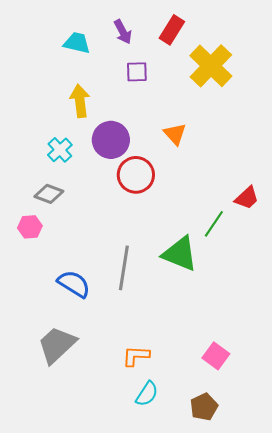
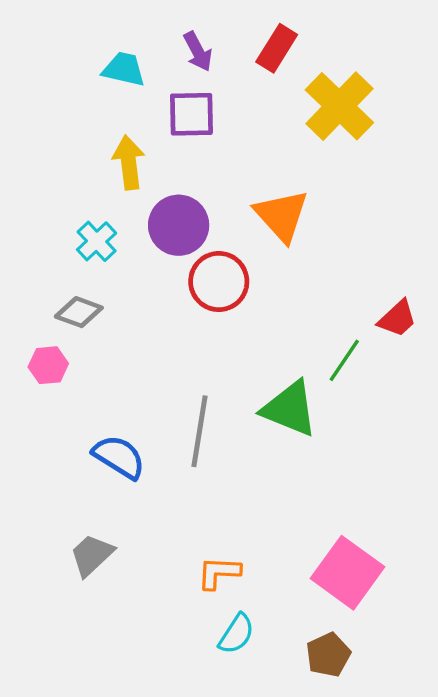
purple square: (137, 72) -> (191, 114), moved, size x1.4
orange triangle: (175, 134) -> (282, 216), size x1.5
gray trapezoid: (57, 345) -> (92, 555), size x0.7
pink square: (216, 356) -> (347, 573), size x1.6

